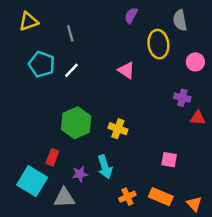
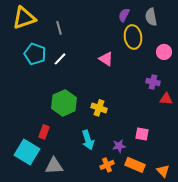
purple semicircle: (131, 15) -> (124, 15), moved
yellow triangle: (29, 21) -> (24, 18), size x1.4
purple star: (80, 174) -> (119, 146), moved

